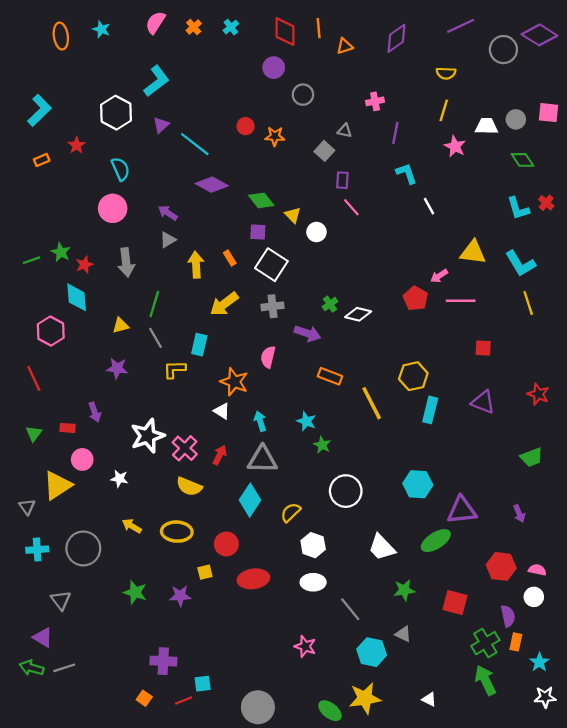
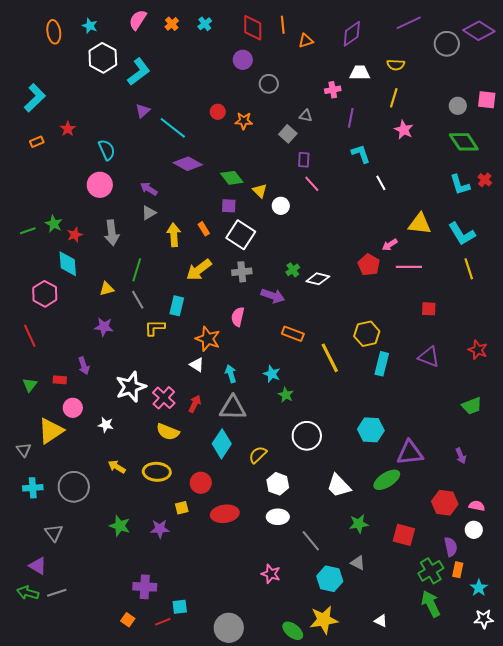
white hexagon: (116, 113) -> (103, 58), moved
white trapezoid: (487, 126) -> (360, 73), moved
green diamond: (523, 160) -> (464, 142), size x1.4

